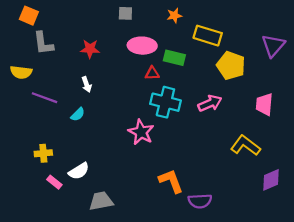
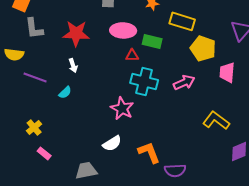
red star: (90, 49) -> (76, 33), size x1.5
pink trapezoid: (264, 104) -> (227, 72), moved
yellow cross: (43, 153) -> (34, 127), turned -35
white semicircle: (79, 171) -> (112, 143), moved

